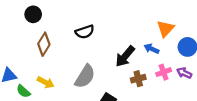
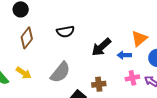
blue arrow: (151, 49) -> (124, 55), turned -32
black arrow: (125, 56) -> (101, 47), moved
brown cross: (138, 79) -> (99, 84), moved

